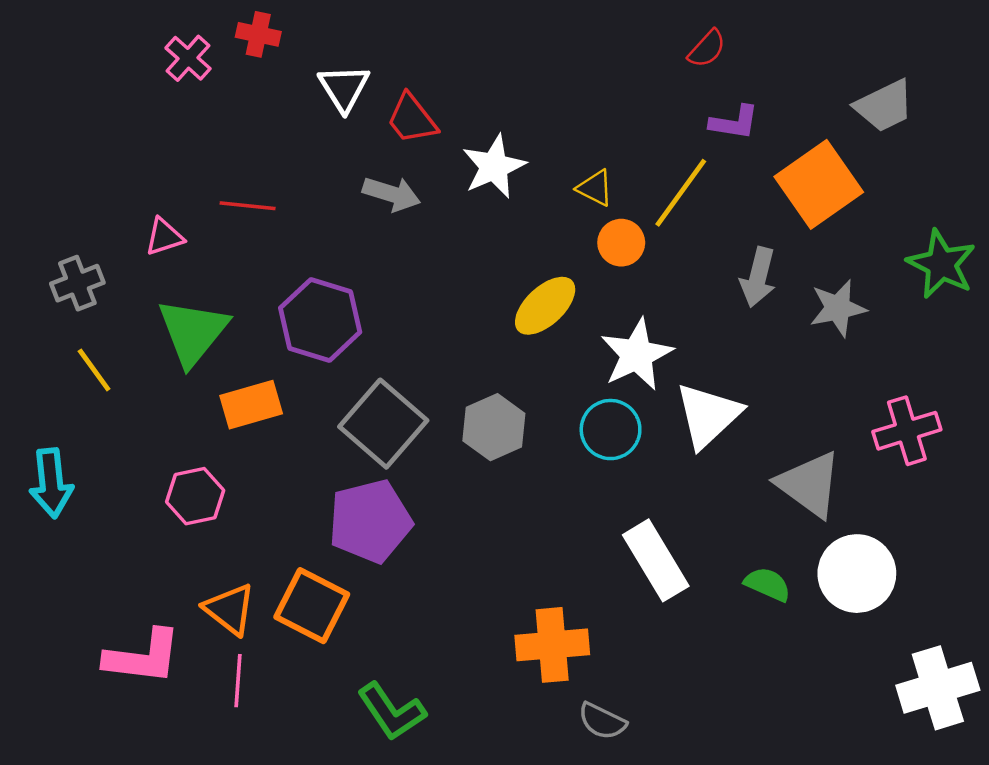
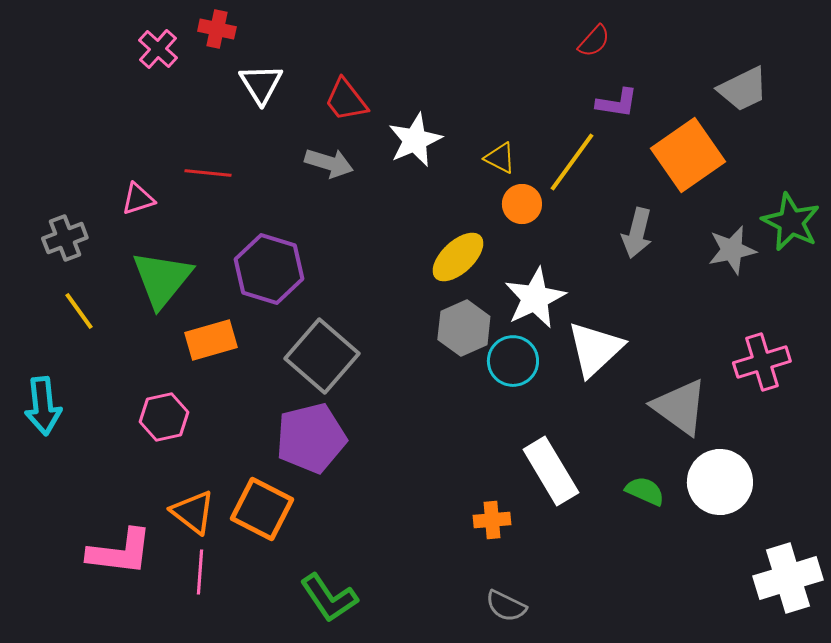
white triangle: (344, 88) -> (261, 84), moved
gray star: (838, 308) -> (732, 250), moved
gray hexagon: (494, 427) -> (464, 328), moved
orange cross: (552, 645) -> (492, 520), moved, size x0.6

